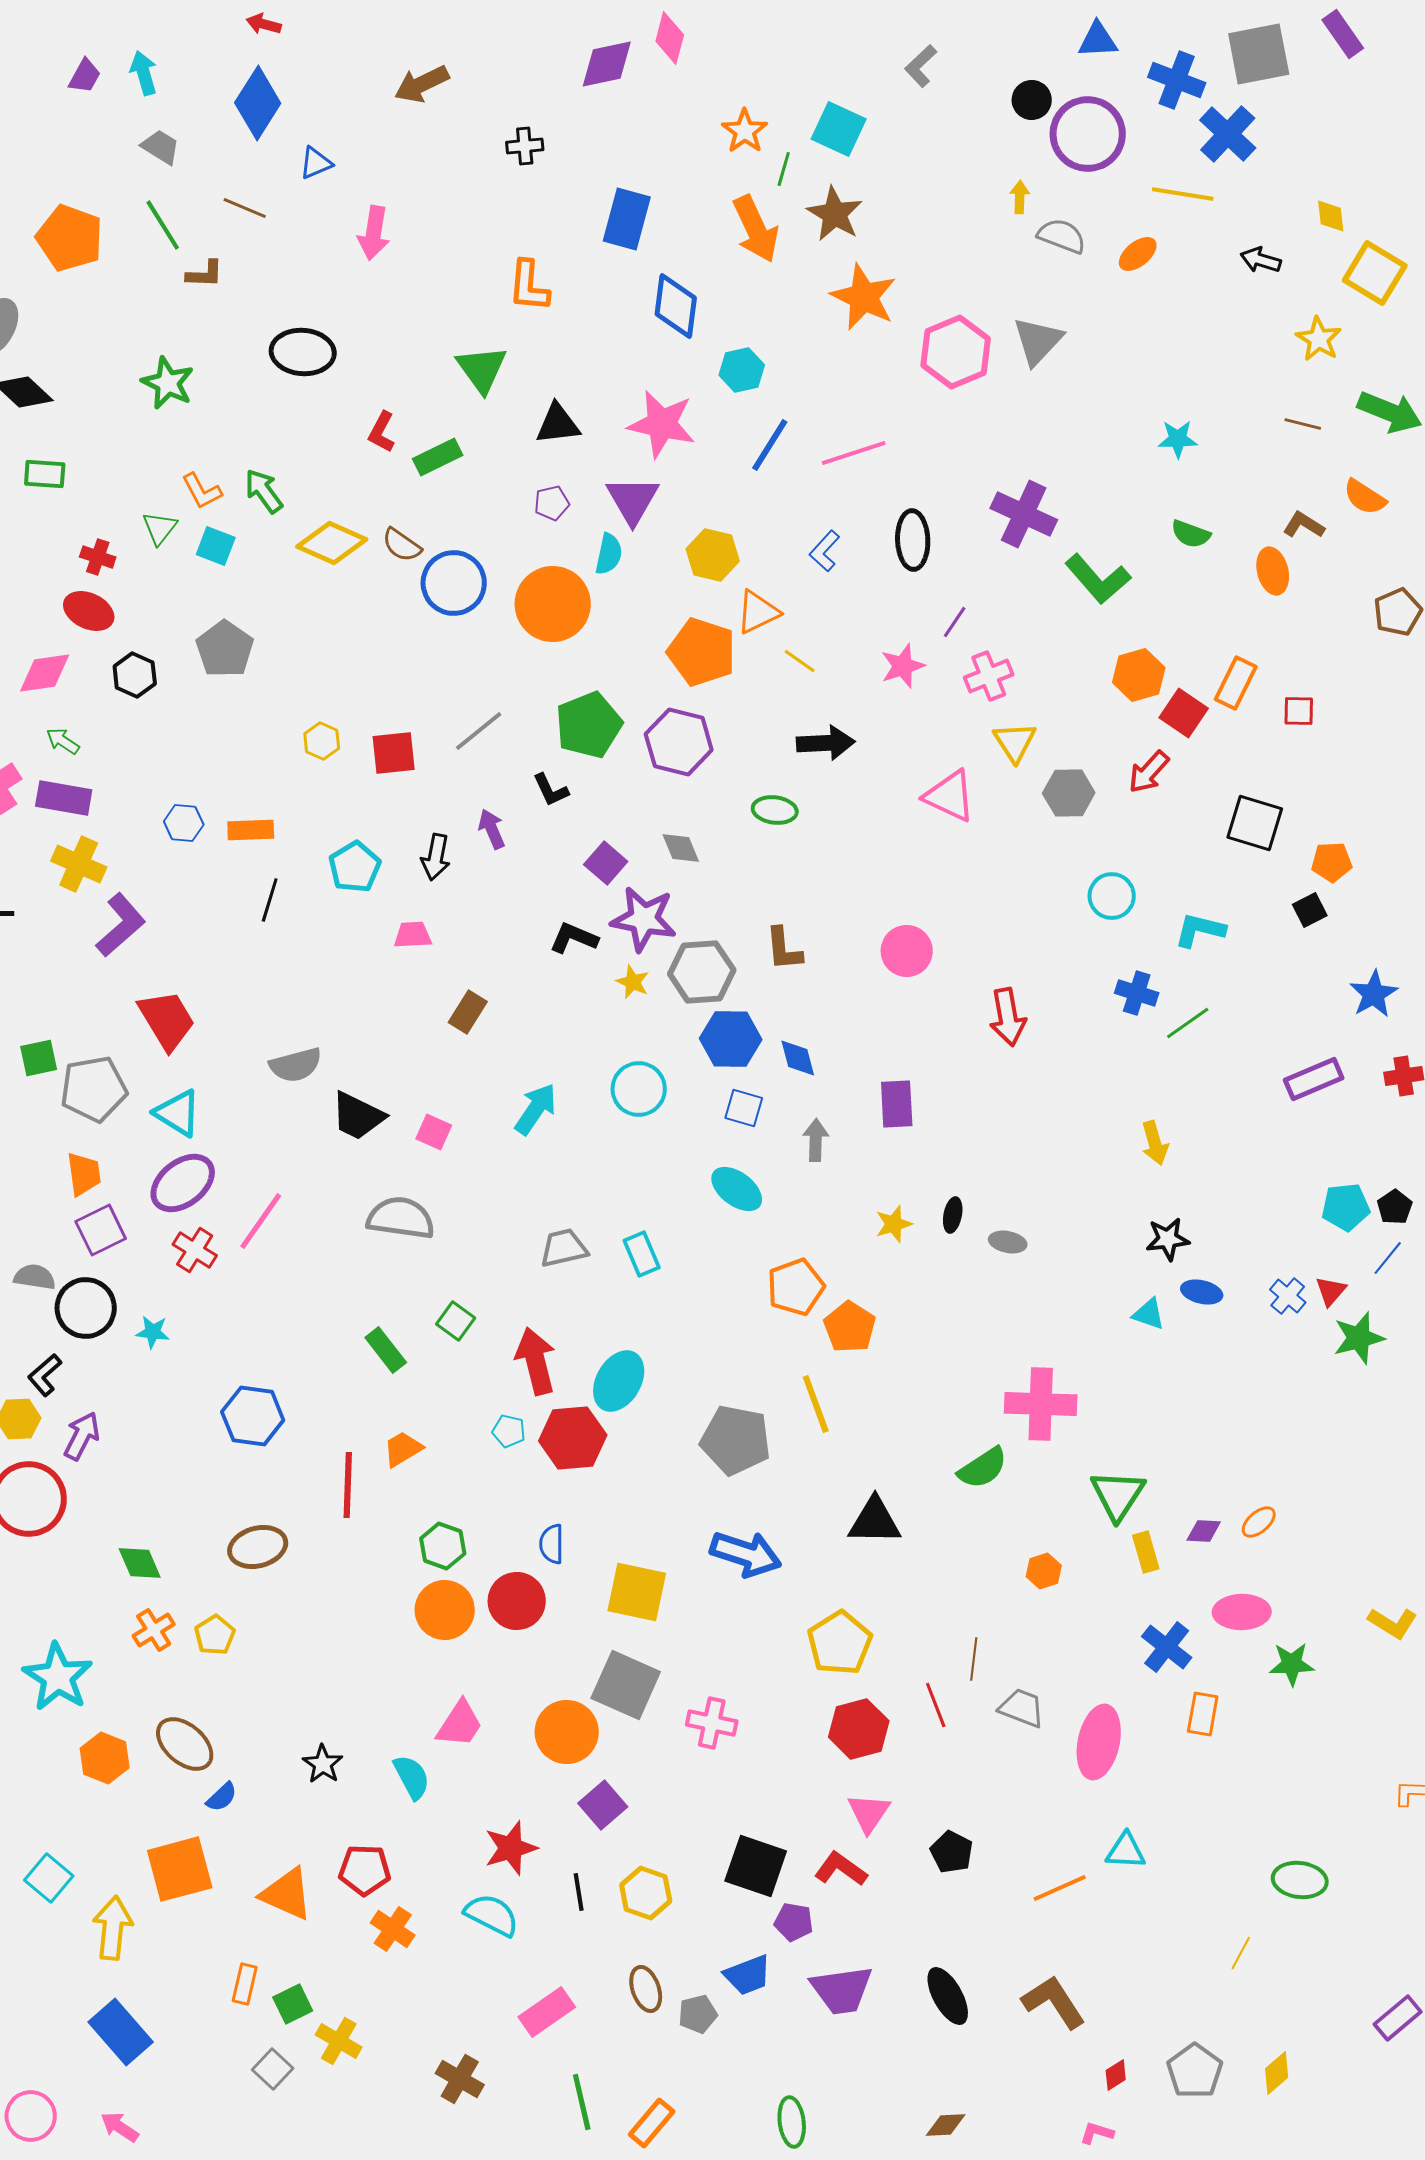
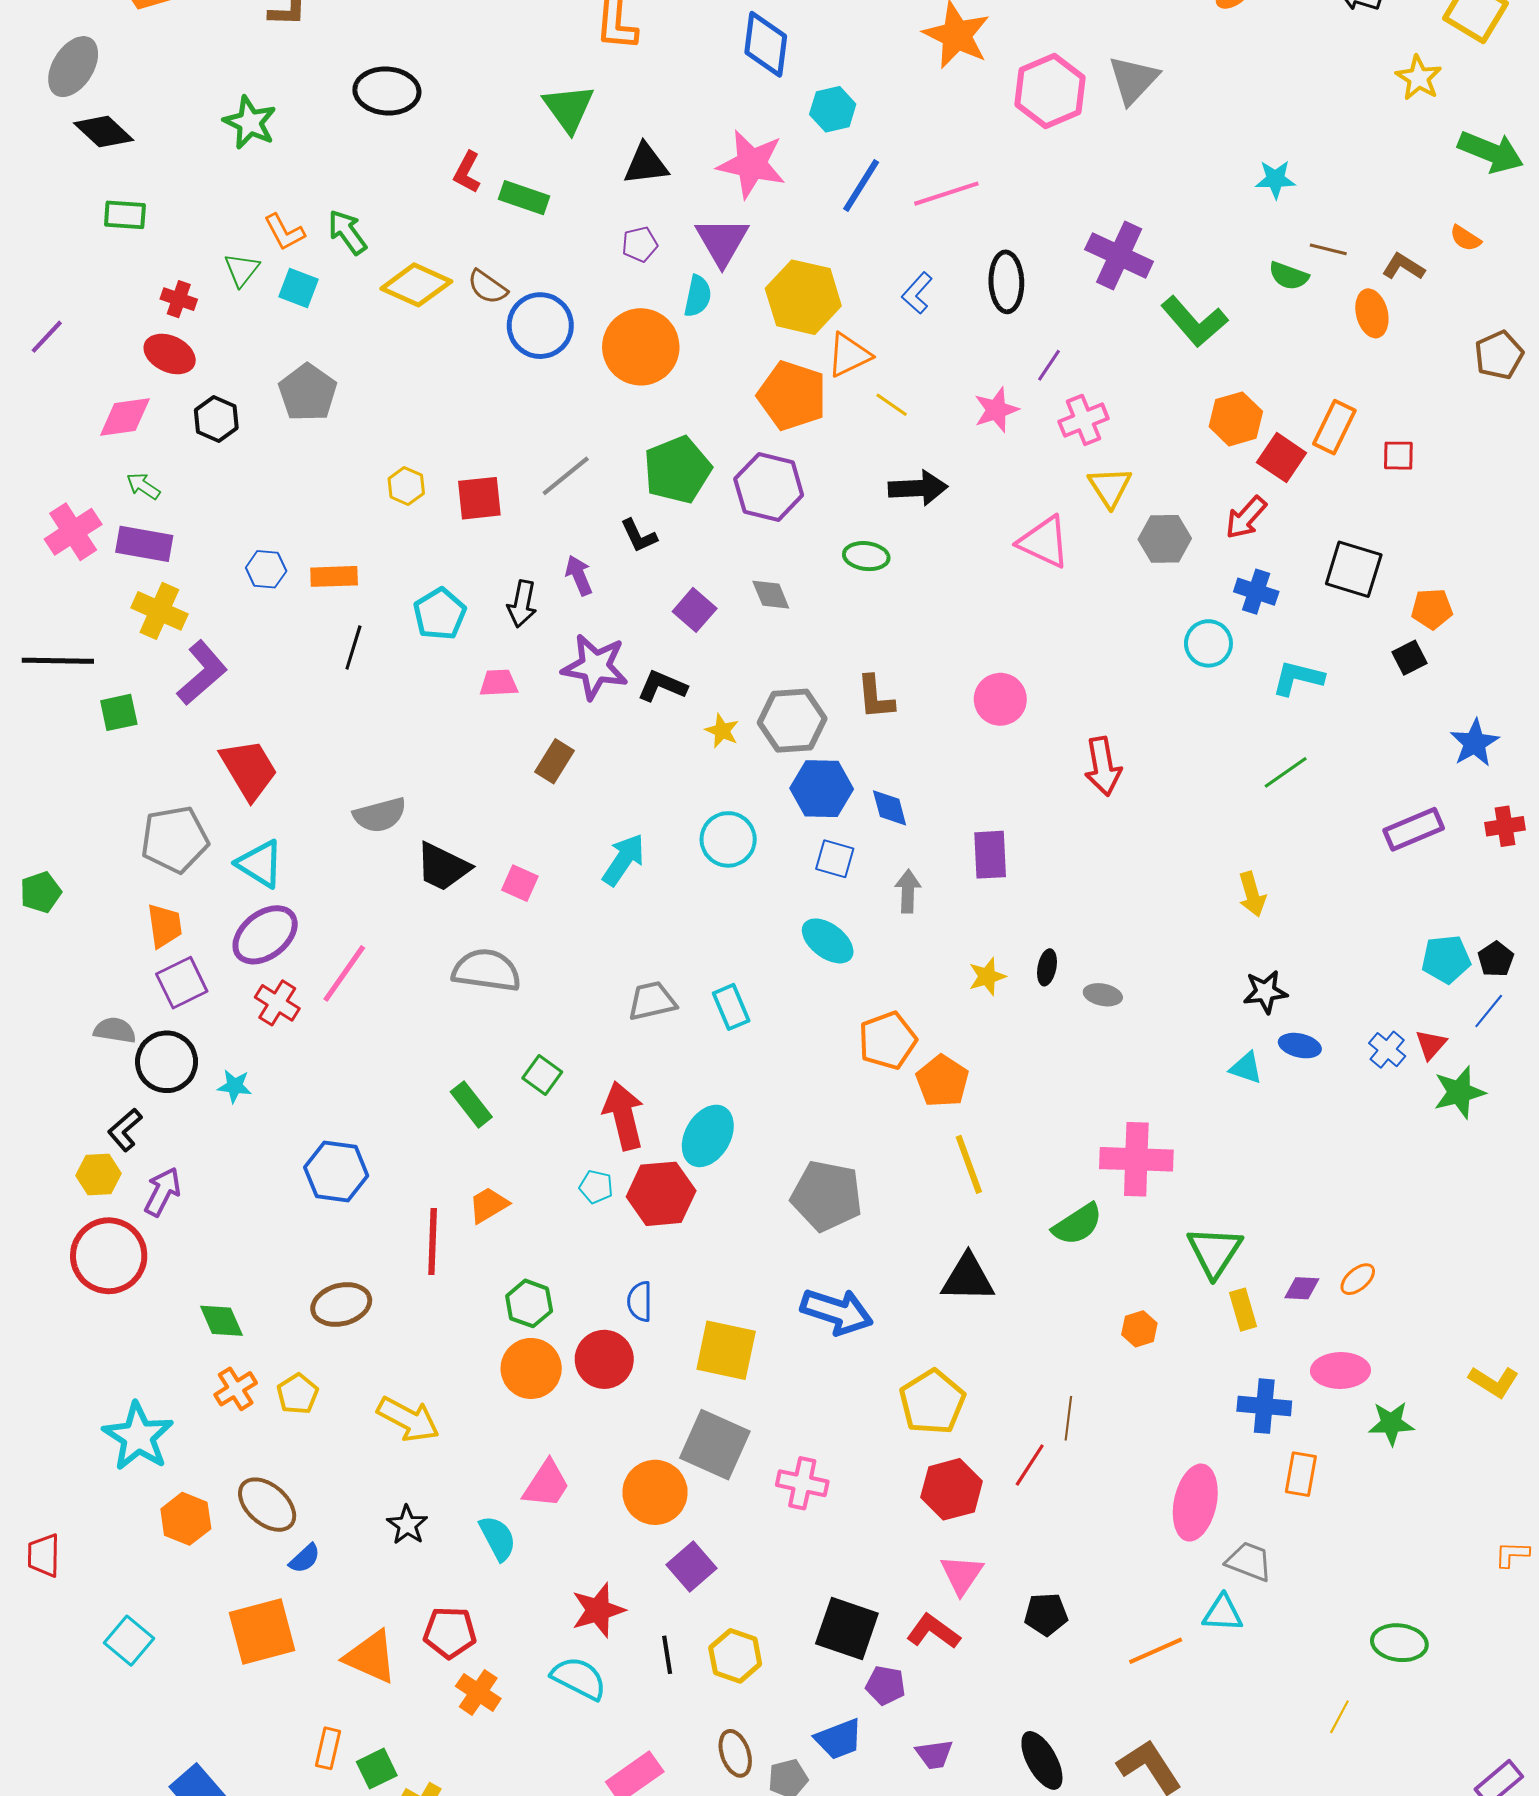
brown line: (1303, 424) -> (1328, 249), moved
green rectangle: (438, 457) -> (524, 198), turned 45
orange semicircle: (1365, 497) -> (1465, 238), size x0.7
yellow hexagon: (713, 555) -> (803, 297), size x1.4
purple star: (644, 919) -> (595, 667), moved
blue cross: (1137, 993) -> (1256, 592), moved
green square: (39, 1058) -> (119, 712), moved
yellow line: (816, 1404) -> (969, 1164), moved
blue cross: (1167, 1647) -> (1264, 1406), turned -33
red line: (936, 1705) -> (1030, 1465), turned 54
gray trapezoid: (1022, 1708) -> (1249, 1561), moved
black pentagon: (952, 1852) -> (1046, 1614), turned -30
yellow arrow: (113, 1928) -> (408, 1419), moved, turned 112
purple trapezoid: (842, 1990) -> (934, 1754), size x0.6

